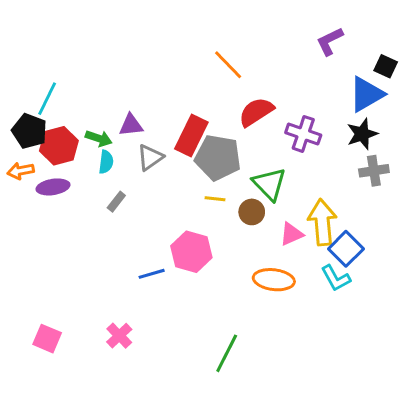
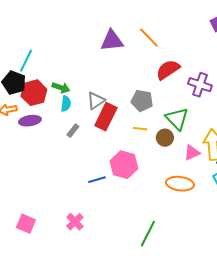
purple triangle: (131, 125) -> (112, 41), moved, size x1.4
red rectangle: (191, 135) -> (106, 117), moved
gray pentagon: (218, 158) -> (142, 101), size x0.7

